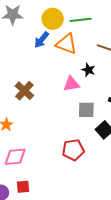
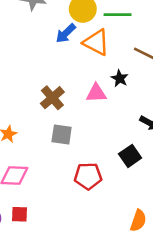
brown cross: (24, 91) -> (52, 98), moved
gray square: (86, 110) -> (62, 135), moved

